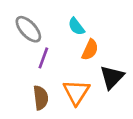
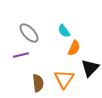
purple line: (43, 58) -> (21, 55), moved, turned 56

